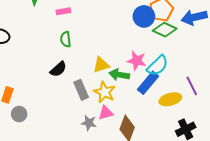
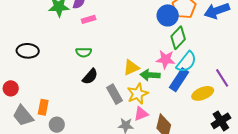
green diamond: (165, 30) -> (178, 38), moved, turned -65
green semicircle: (66, 39) -> (84, 52), moved, turned -77
yellow star: (104, 92) -> (138, 94), turned 30

